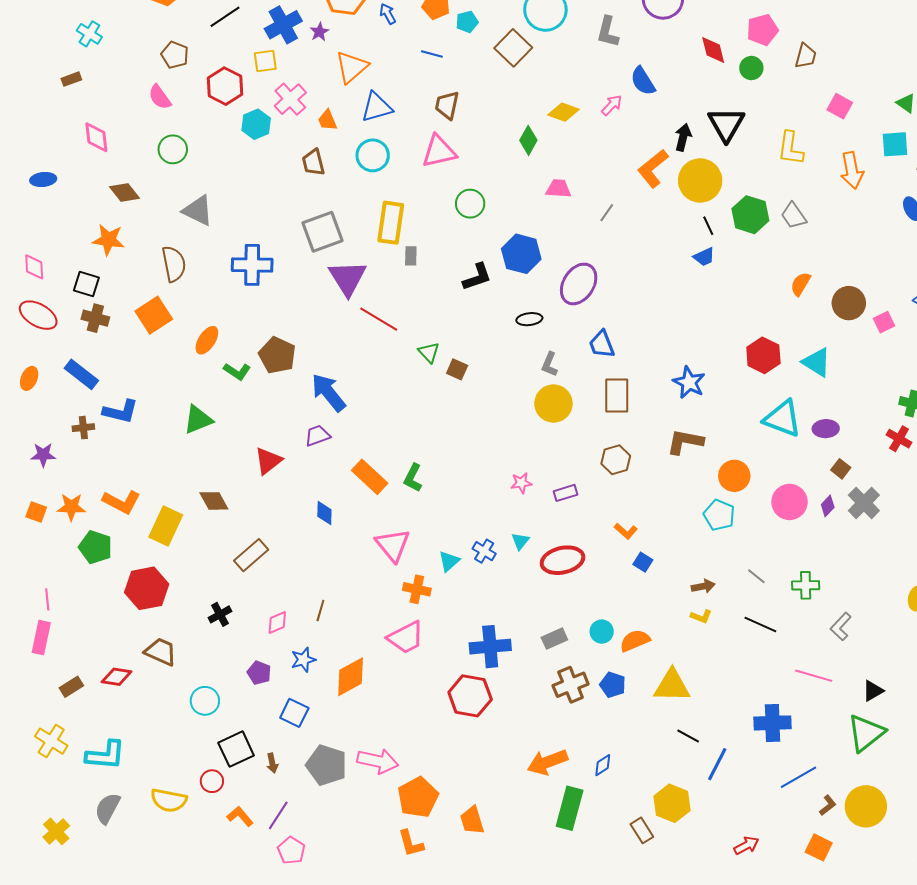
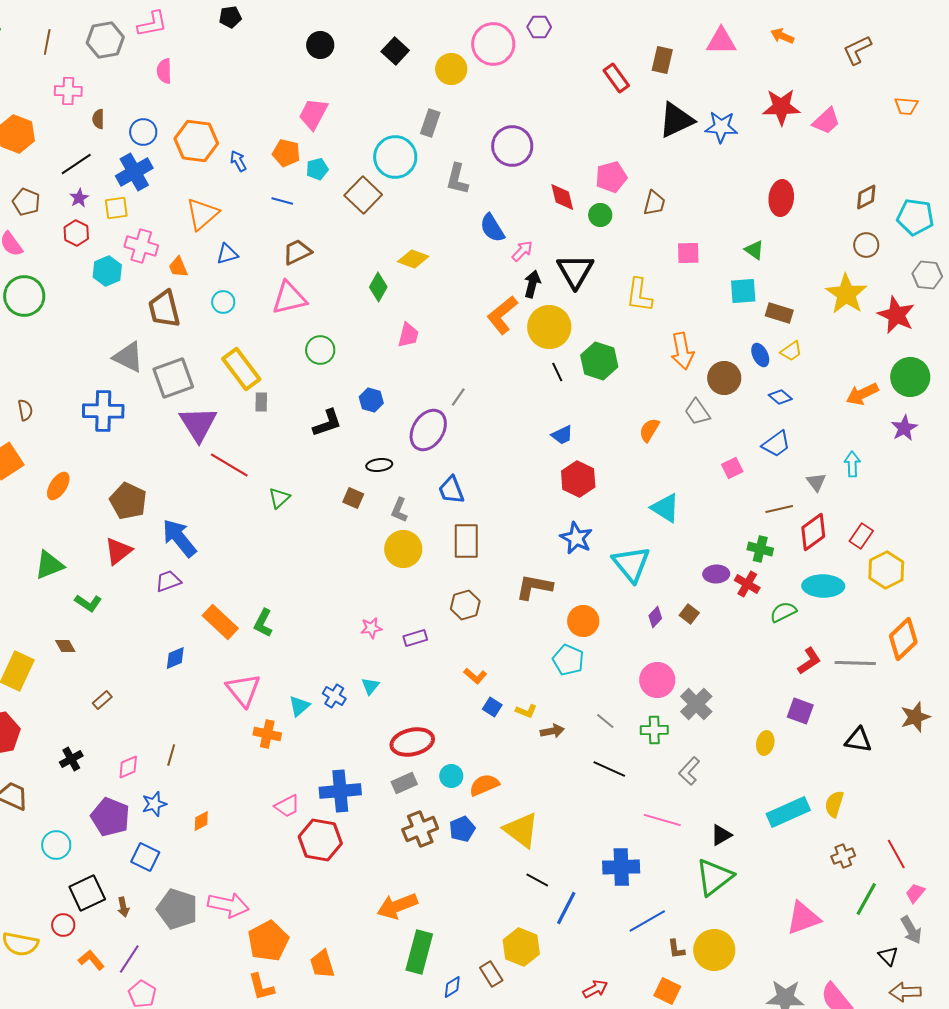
purple star: (319, 32) -> (79, 198), moved
red hexagon: (225, 86) -> (76, 233), size x0.7
pink cross: (290, 99) -> (141, 246), turned -32
brown trapezoid: (447, 105) -> (297, 252), turned 52
pink arrow: (612, 105) -> (522, 251), moved
pink square: (840, 106) -> (688, 253), turned -30
blue triangle: (377, 107) -> (227, 254), size x0.7
green circle: (173, 149) -> (24, 296), size x1.4
cyan circle: (373, 155) -> (223, 302), size x0.7
brown trapezoid: (313, 162) -> (164, 309), size x1.4
orange arrow: (852, 170) -> (682, 351), moved
pink trapezoid: (558, 189) -> (408, 335), turned 100
gray triangle: (198, 211) -> (128, 357), moved
gray line: (607, 213) -> (458, 397), moved
gray trapezoid: (794, 216) -> (697, 412), moved
yellow rectangle: (391, 223) -> (241, 369), turned -45
blue hexagon: (521, 254) -> (371, 400), size x0.6
blue trapezoid: (704, 257) -> (562, 435), moved
brown semicircle: (174, 264) -> (25, 410), size x0.6
brown circle: (849, 303) -> (724, 378), moved
green triangle: (429, 352) -> (279, 498), turned 30
red hexagon: (763, 355) -> (578, 479), moved
brown square: (457, 369) -> (353, 498), moved
green L-shape: (237, 371) -> (88, 603), moved
blue star: (689, 382) -> (576, 538), moved
cyan triangle: (783, 419) -> (631, 564), turned 30
purple ellipse: (826, 429) -> (716, 574), moved
red triangle: (268, 461) -> (118, 551), moved
brown diamond: (214, 501) -> (65, 646), size x0.7
pink circle: (790, 502) -> (657, 680), moved
gray cross: (864, 503) -> (696, 704), moved
purple diamond: (828, 506) -> (655, 617), moved
blue diamond: (324, 513) -> (175, 658), turned 65
brown rectangle: (251, 555) -> (102, 700), size x0.6
red ellipse: (563, 560) -> (412, 742), moved
yellow L-shape: (701, 616) -> (526, 711), moved
pink trapezoid: (406, 638) -> (287, 806), moved, size x0.7
purple pentagon: (259, 673) -> (110, 817), size x1.6
orange diamond: (351, 677) -> (201, 821), size x0.5
blue pentagon: (613, 685) -> (462, 829), turned 30
yellow triangle: (672, 686) -> (521, 830), turned 36
blue diamond: (603, 765) -> (452, 987), moved
brown L-shape: (828, 805) -> (676, 949), turned 120

